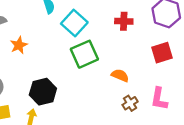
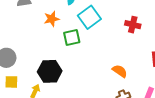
orange star: (19, 45) -> (52, 19), moved
green square: (84, 54) -> (72, 37), moved, size x0.7

